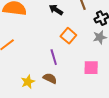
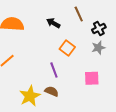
yellow star: (28, 82) -> (30, 96), size x1.5

